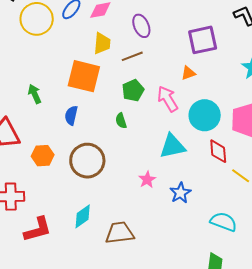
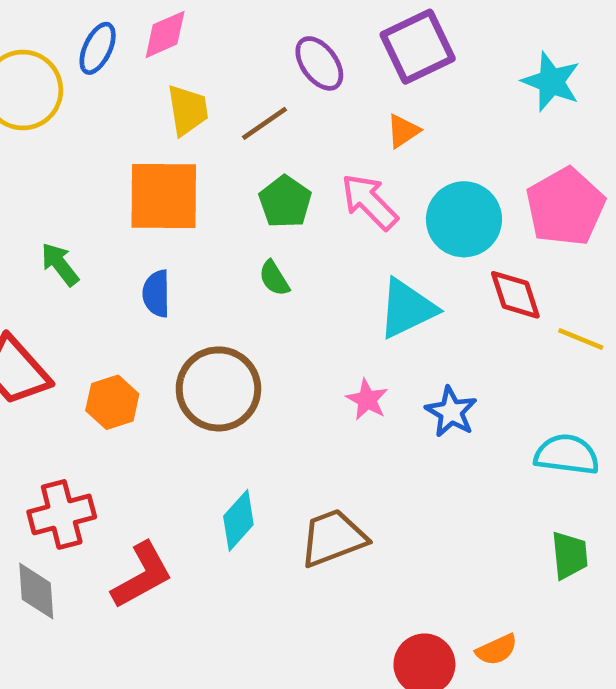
purple ellipse: (141, 26) -> (319, 63), moved

